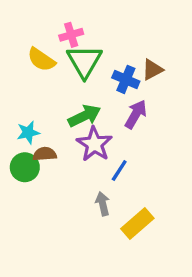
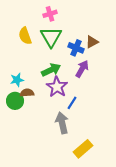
pink cross: (71, 35) -> (50, 14), moved
yellow semicircle: (41, 60) -> (25, 36), turned 36
gray arrow: (103, 204) -> (62, 123), size x1.5
yellow rectangle: (137, 224) -> (83, 149), moved

